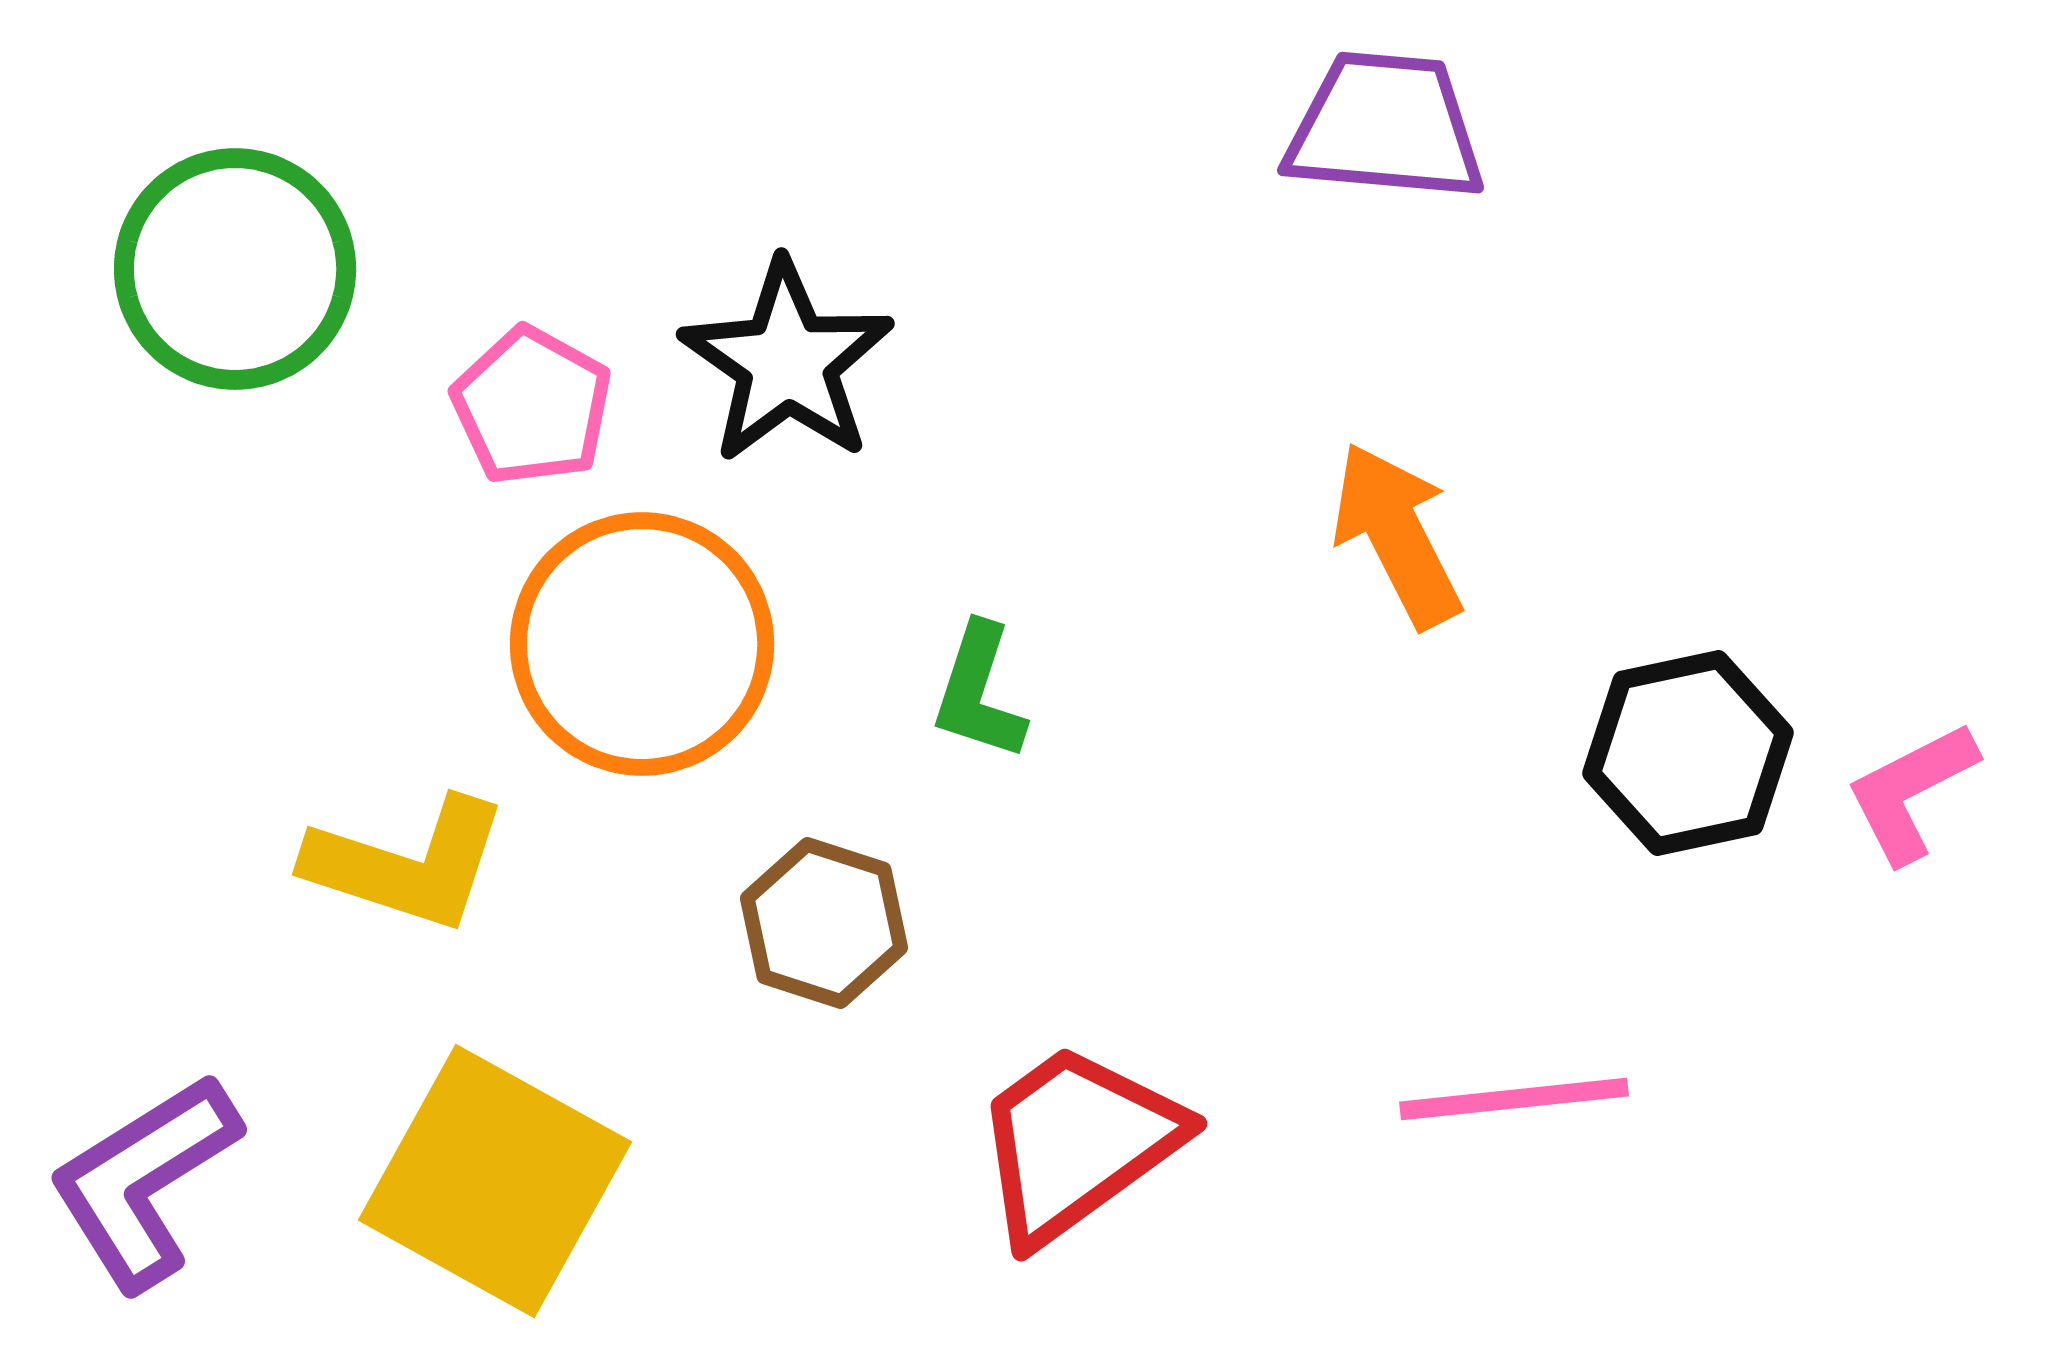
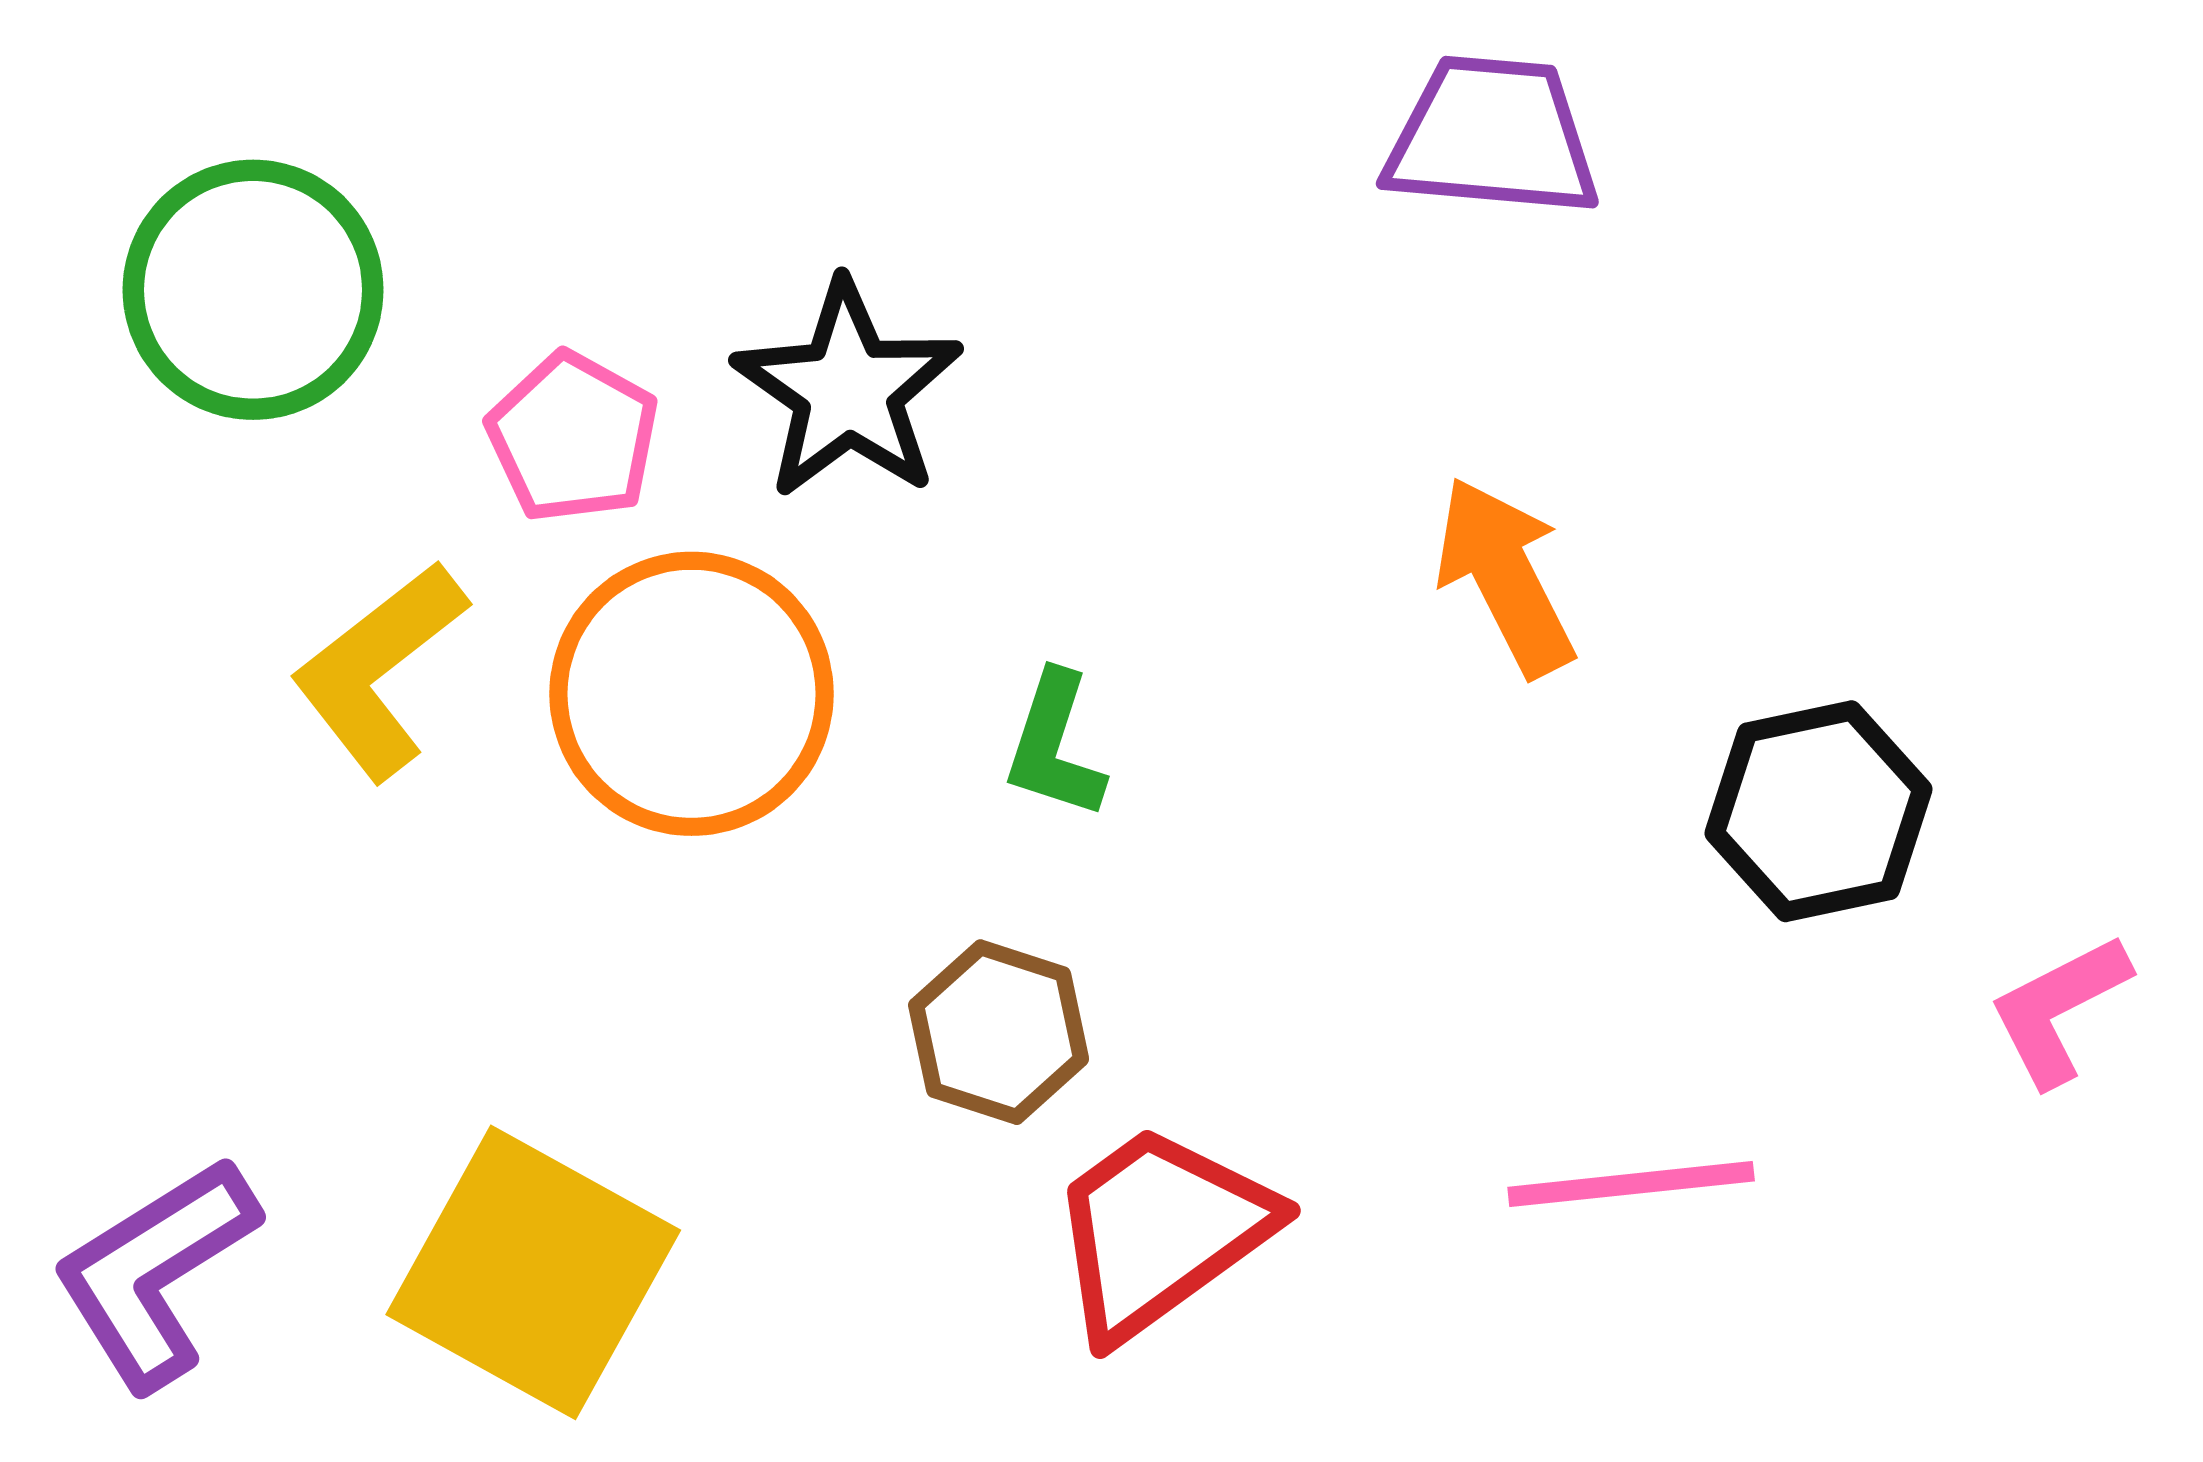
pink L-shape: (1911, 792) -> (2059, 1010), moved
yellow L-shape: (407, 864) -> (379, 670), moved, turned 124
brown hexagon: (824, 923) -> (999, 1032), moved

